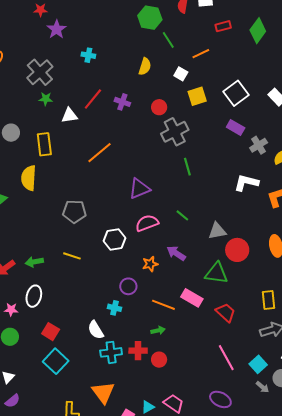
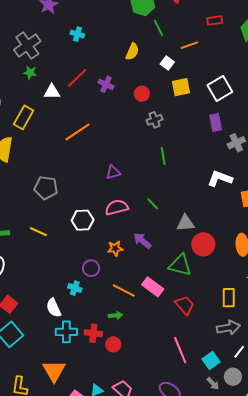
purple rectangle: (236, 127) -> (216, 122), turned 42
gray cross: (175, 132) -> (155, 120), size x0.6
yellow rectangle: (44, 144) -> (24, 117), turned 30
purple triangle: (139, 189) -> (113, 172), size x0.7

